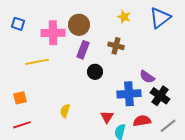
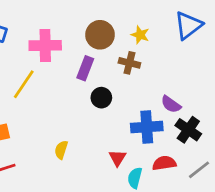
yellow star: (124, 17) -> (140, 35), moved
brown circle: (79, 25) -> (100, 35), moved
yellow line: (37, 62) -> (24, 84), turned -45

